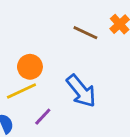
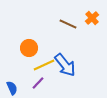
yellow line: (21, 91) -> (44, 65), moved

